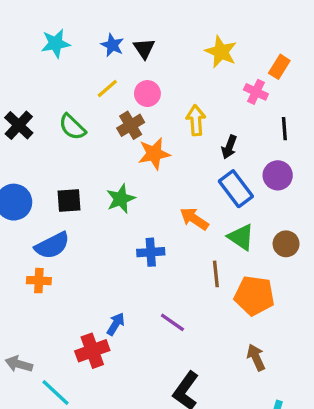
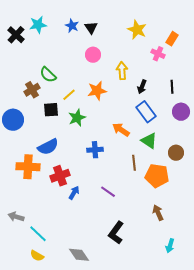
yellow line: (107, 89) -> (69, 95), moved
black cross: (19, 125) -> (16, 35), moved
brown cross: (131, 125) -> (32, 90), moved
black line: (284, 129) -> (172, 87), moved
purple circle: (278, 175) -> (181, 112), moved
black square: (69, 200) -> (51, 110), moved
brown circle: (286, 244) -> (176, 153), moved
blue semicircle: (52, 246) -> (48, 147), moved
orange cross: (39, 281) -> (28, 167), size x1.6
red cross: (92, 351) -> (60, 176), moved

